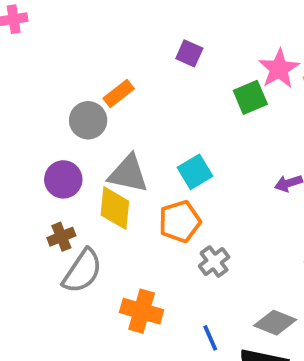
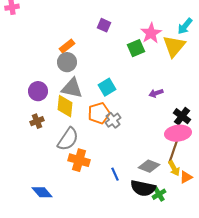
gray circle: (88, 120) -> (67, 62), moved
gray cross: (214, 262) -> (113, 120), moved
gray semicircle: (82, 271) -> (68, 139), moved

